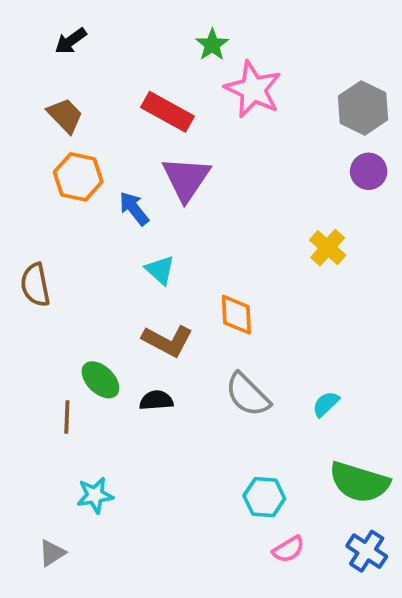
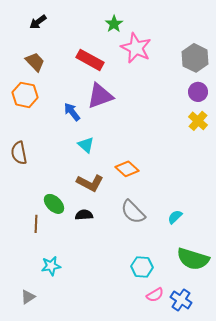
orange hexagon: (78, 177) -> (25, 95), moved
purple triangle: (186, 179) -> (100, 96), turned 36
yellow cross: (328, 248) -> (198, 121), moved
orange diamond: (236, 315) -> (127, 169), turned -45
blue cross: (367, 551) -> (181, 300), moved

